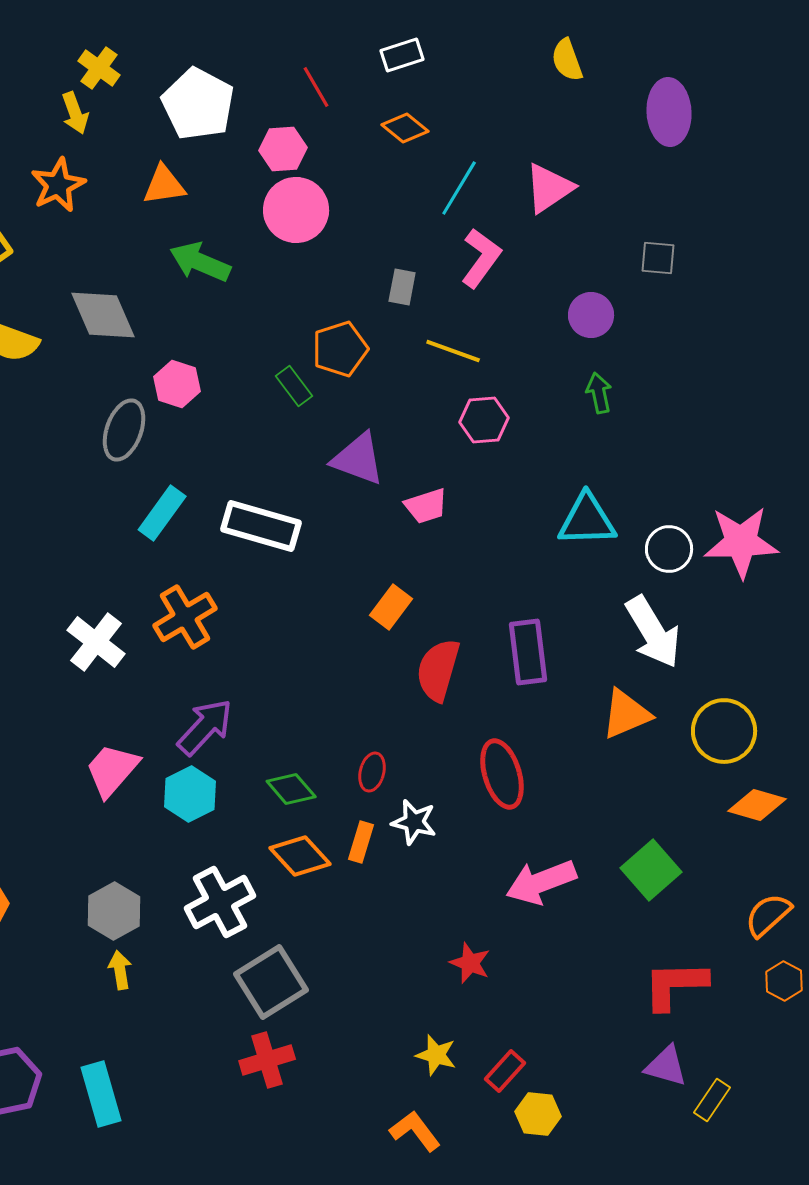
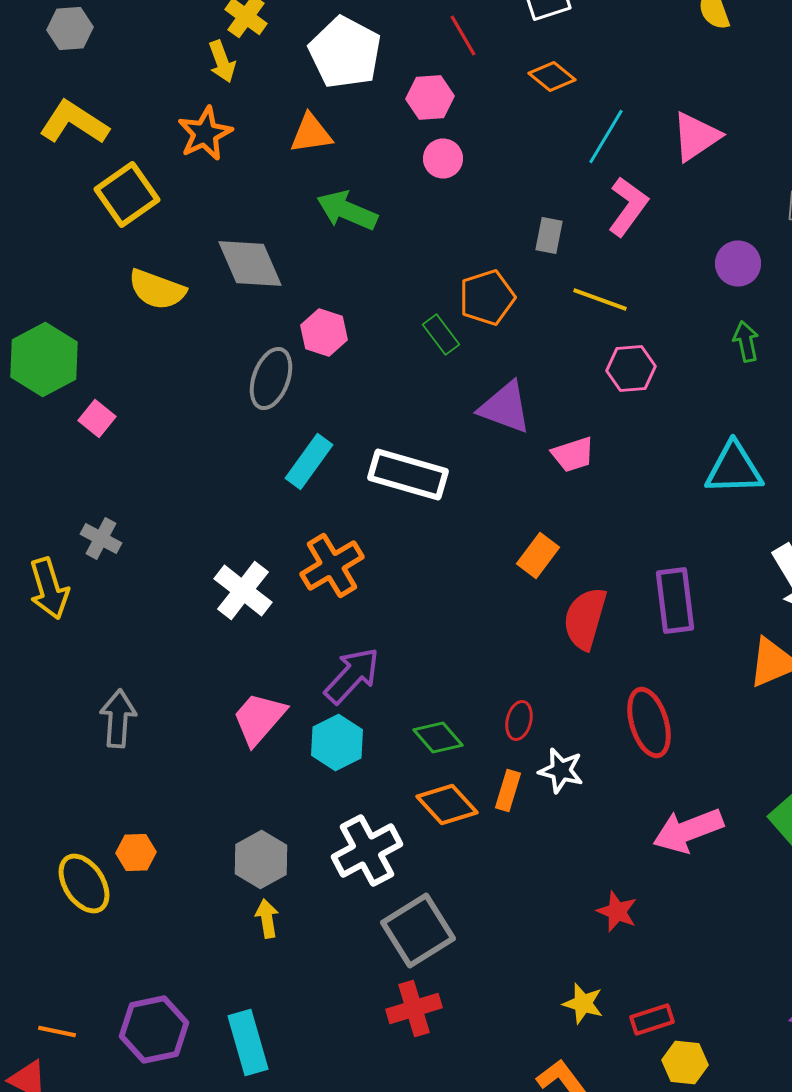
pink circle: (296, 210) -> (443, 158), size x0.6
red rectangle: (505, 1071) -> (652, 1020), turned 30

